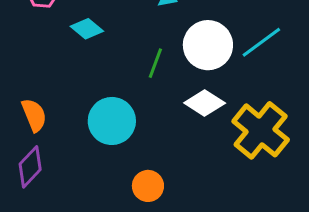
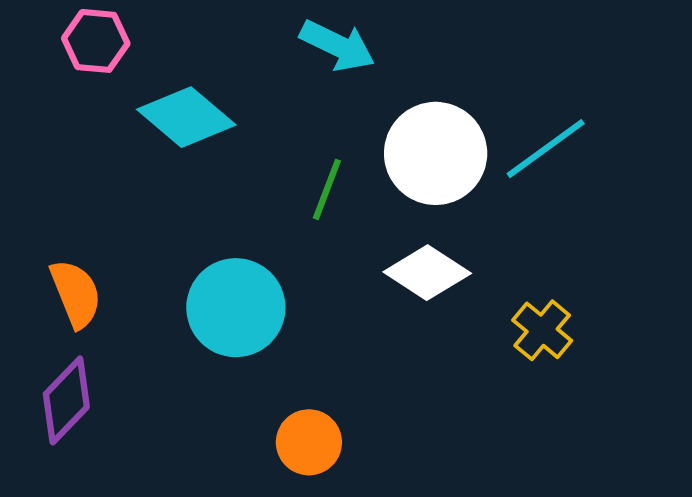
cyan diamond: (87, 29) -> (186, 117), size x1.4
yellow cross: (261, 130) -> (542, 330), size x0.5

